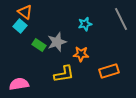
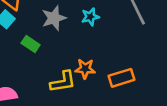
gray star: (57, 42) -> (54, 18), moved
orange star: (81, 54) -> (85, 69), moved

